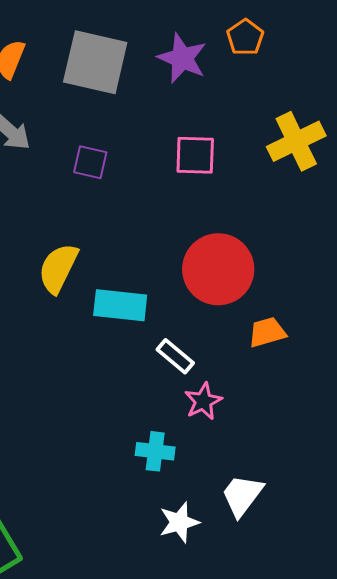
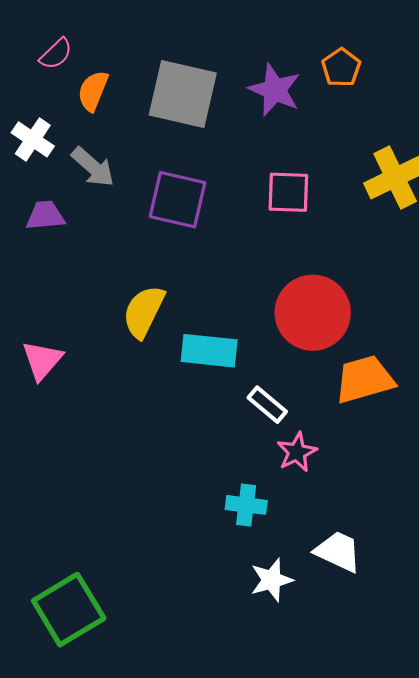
purple square: (90, 162) -> (177, 200), size x1.6
orange trapezoid: (267, 332) -> (364, 379), size x1.5
white trapezoid: (242, 495) -> (338, 551), turned 78

